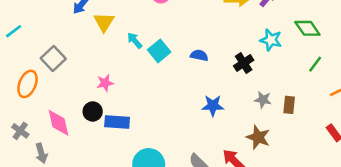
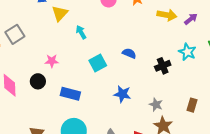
cyan square: (159, 51) -> (98, 63), moved
gray star: (263, 100) -> (156, 105), moved
blue star: (213, 106) -> (122, 94), moved
blue rectangle: (117, 122) -> (70, 94), moved

